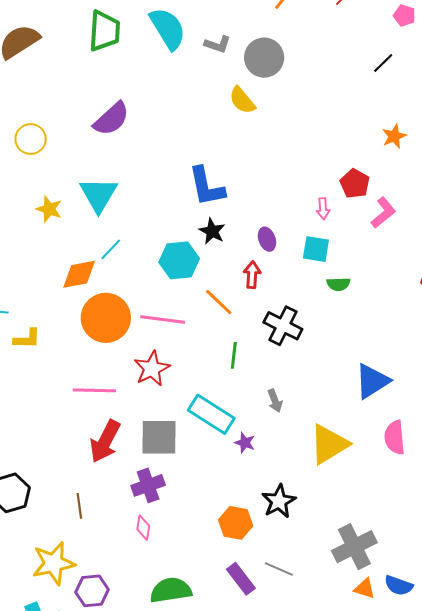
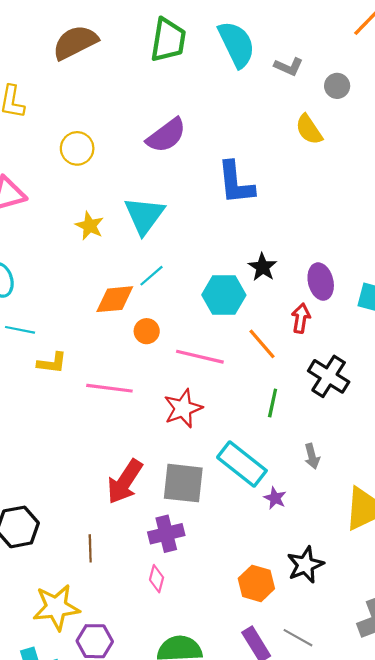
gray circle: (264, 58) -> (337, 86), size x0.6
blue L-shape: (207, 187) -> (236, 183), moved
purple ellipse: (267, 239) -> (321, 282), size x1.4
orange circle: (106, 318) -> (147, 331), moved, size x0.5
pink line: (94, 390) -> (109, 388), moved

